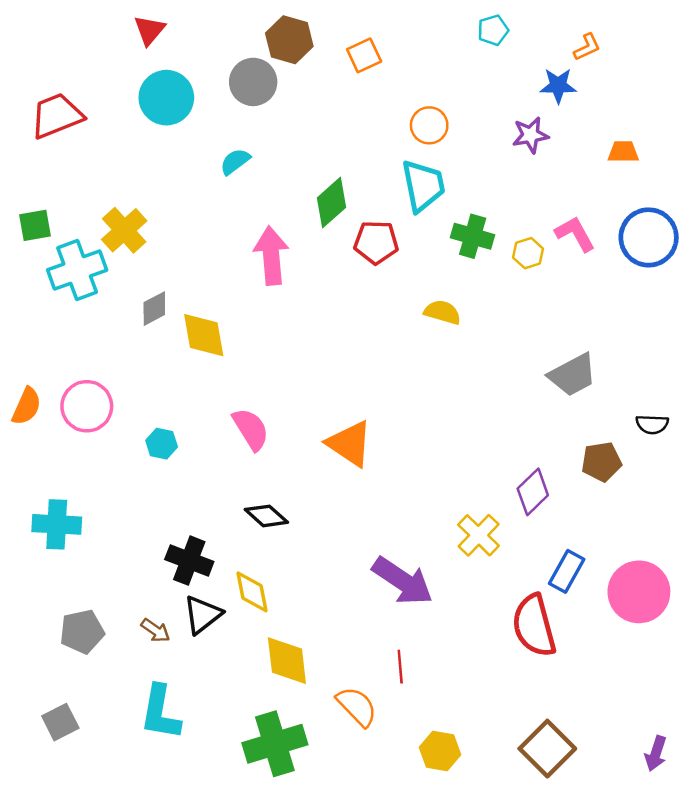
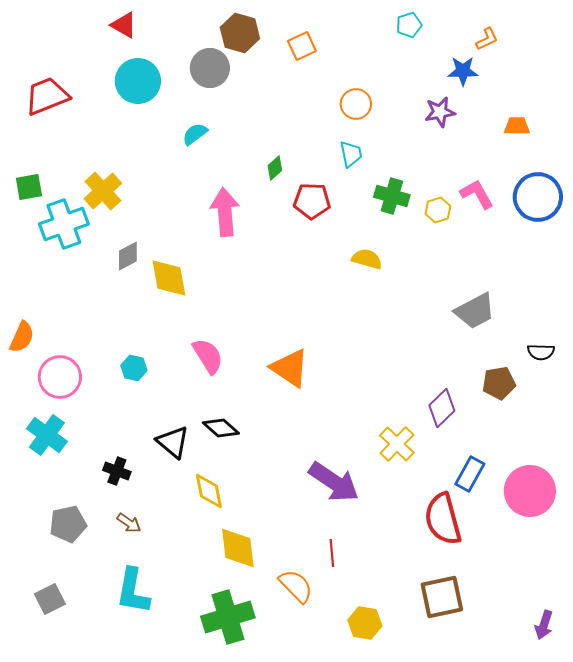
red triangle: (149, 30) -> (124, 25), turned -40
cyan trapezoid: (423, 186) -> (351, 154), size x0.6
green diamond: (332, 203) -> (275, 168), size x0.6
pink circle: (87, 406) -> (60, 377), moved
cyan cross: (57, 524) -> (47, 435), turned 33
black cross: (189, 561) -> (117, 471), moved, size x0.7
black triangle: (203, 615) -> (173, 442), moved, turned -42
brown square: (547, 749) -> (442, 597), moved, turned 33

